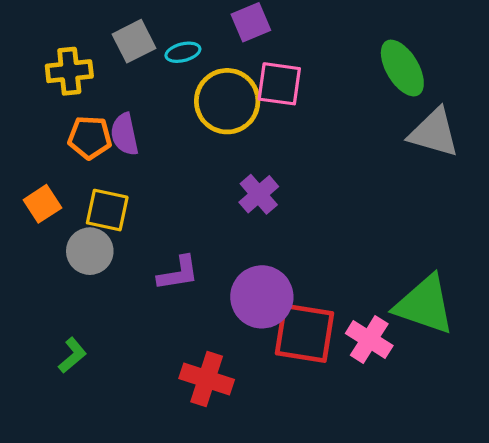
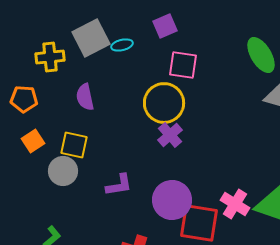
gray square: (134, 41) -> (91, 38), size x1.4
yellow circle: (227, 101) -> (164, 103), moved
orange pentagon: (90, 137) -> (24, 99), moved
pink cross: (369, 340) -> (235, 204), moved

